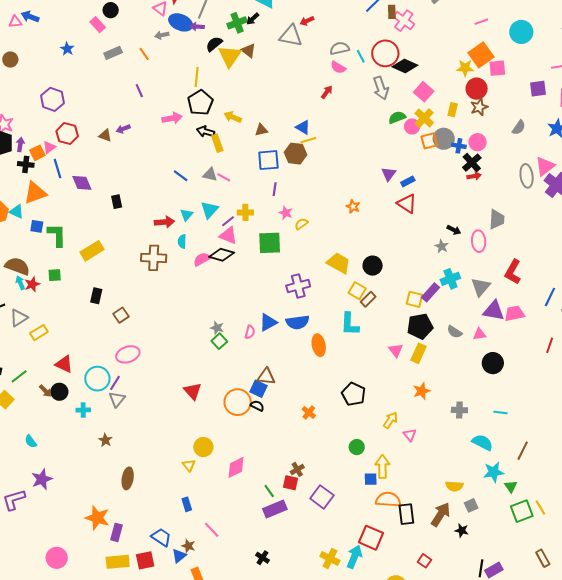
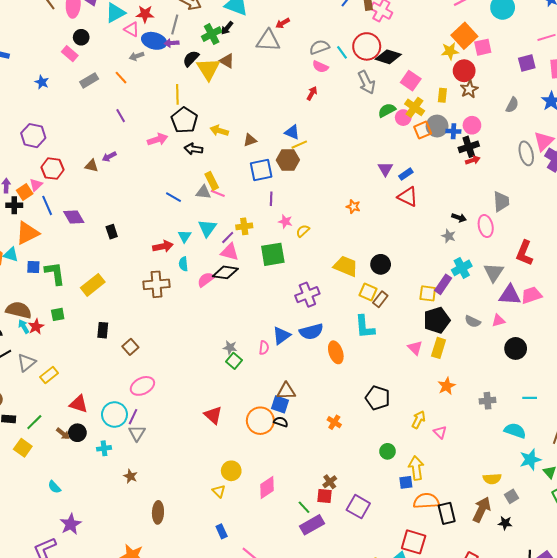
yellow rectangle: (217, 143) -> (212, 181), moved
black cross: (472, 163) -> (469, 147), turned 30

